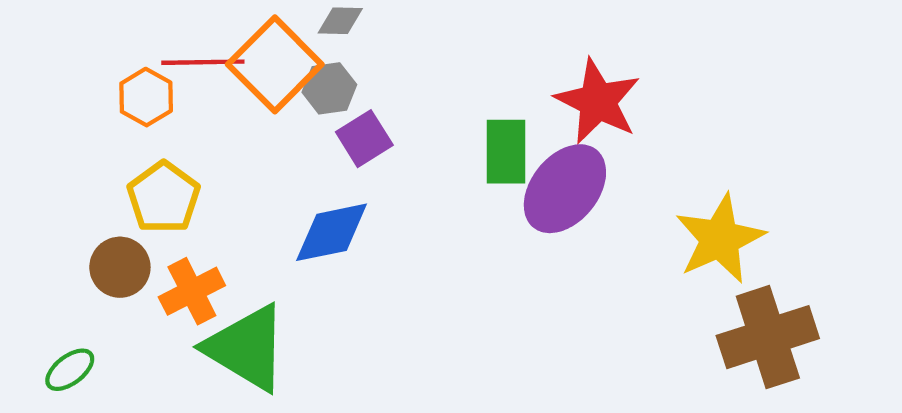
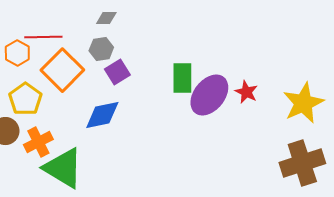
orange square: (275, 64) -> (62, 70), moved
red star: (598, 101) -> (246, 92), moved, size x0.6
yellow star: (720, 239) -> (303, 103), moved

